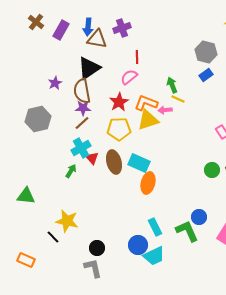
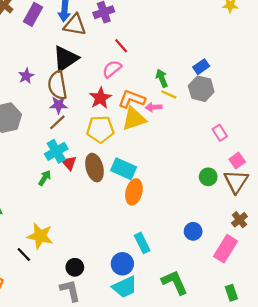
gray hexagon: (206, 52) -> (201, 89), moved
red line: (137, 57) -> (121, 46), turned -40
green L-shape: (187, 231) -> (175, 282), moved
cyan trapezoid: (154, 256) -> (125, 287), moved

